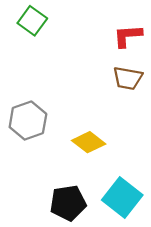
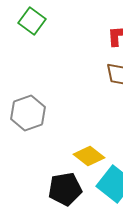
yellow diamond: (89, 142) -> (89, 156), moved

